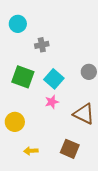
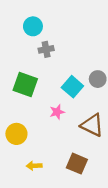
cyan circle: (18, 24) -> (33, 26), moved
cyan square: (54, 79) -> (72, 87), moved

